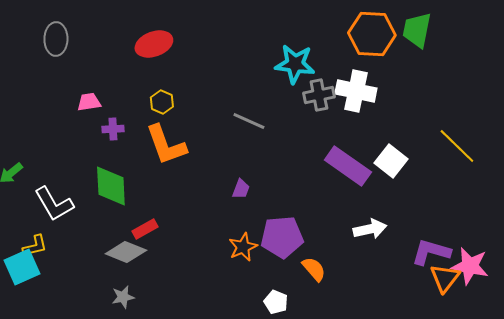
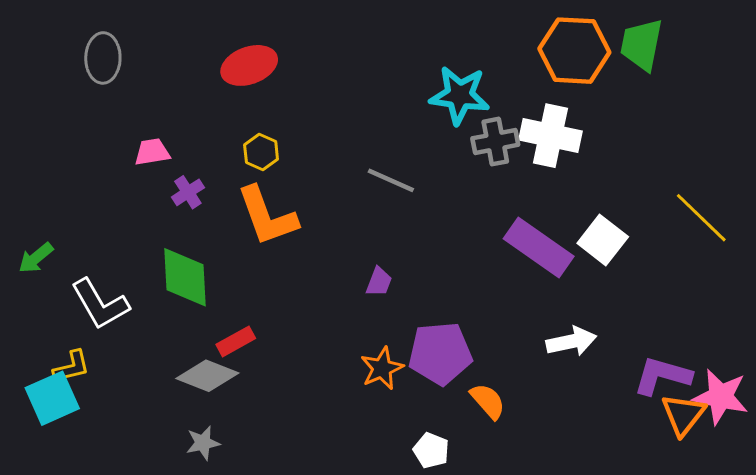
purple cross: (113, 129) -> (188, 192), turned -30

